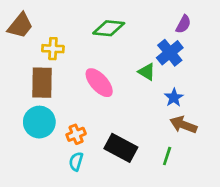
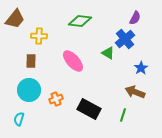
brown rectangle: (42, 83) -> (31, 61), size x0.6
blue star: (174, 98) -> (141, 68), moved
cyan semicircle: (76, 161) -> (19, 119), moved

